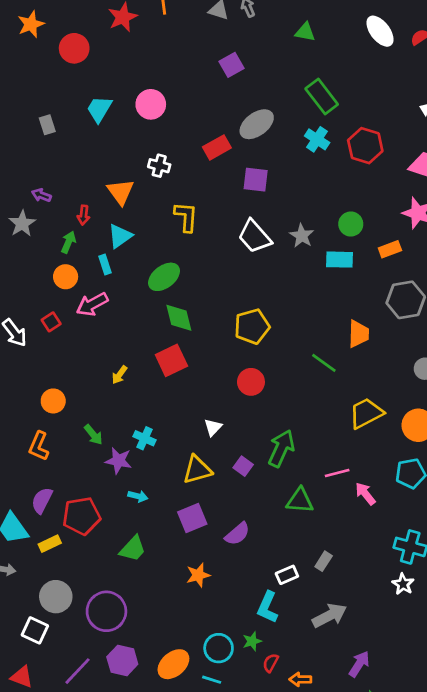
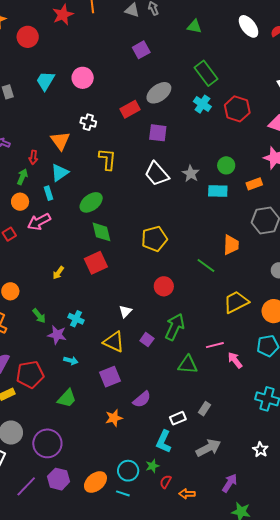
red circle: (251, 382) -> (164, 286), moved
yellow triangle: (197, 470) -> (114, 342), turned 40
purple semicircle: (237, 534) -> (142, 399), moved
white star: (403, 584) -> (260, 450), moved

